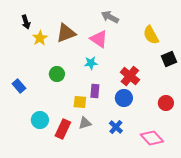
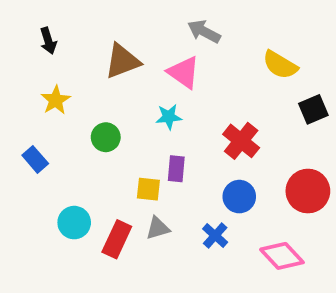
yellow semicircle: (151, 35) -> (280, 65), turned -30
yellow star: (40, 38) -> (56, 100), moved
blue circle: (124, 98) -> (239, 197), moved
red circle: (166, 103) -> (308, 191), size x1.5

